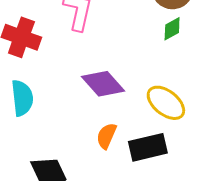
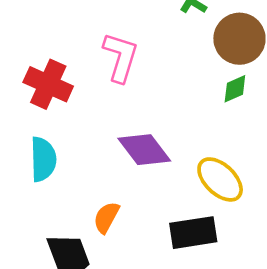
orange semicircle: (106, 136) -> (106, 217), moved

